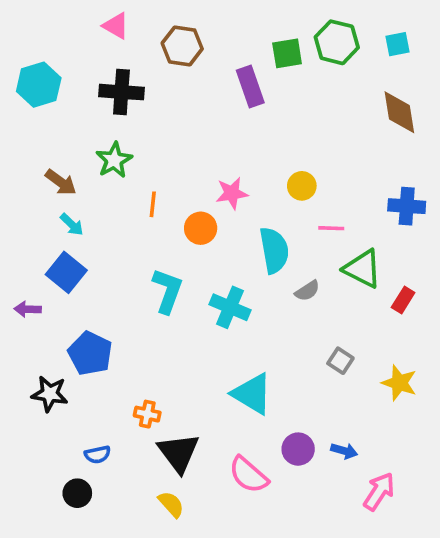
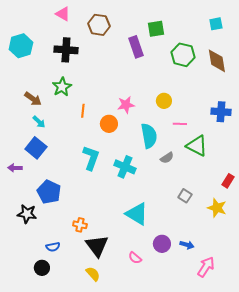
green hexagon: (337, 42) -> (183, 55), moved
red rectangle: (403, 300) -> (228, 181), moved
pink semicircle: (248, 475) -> (135, 258), size x0.6

